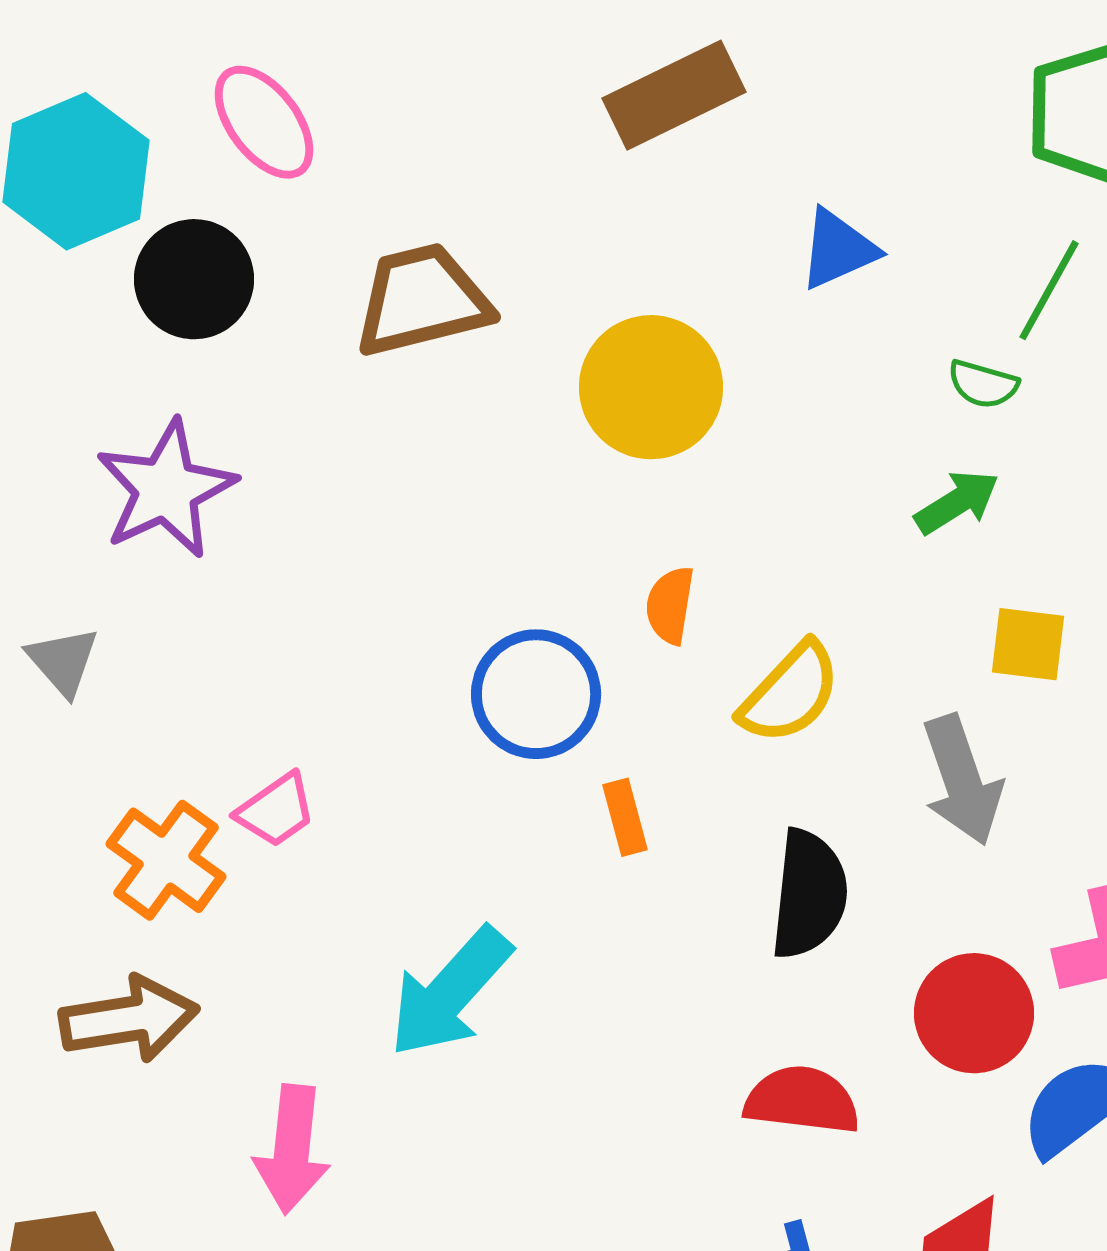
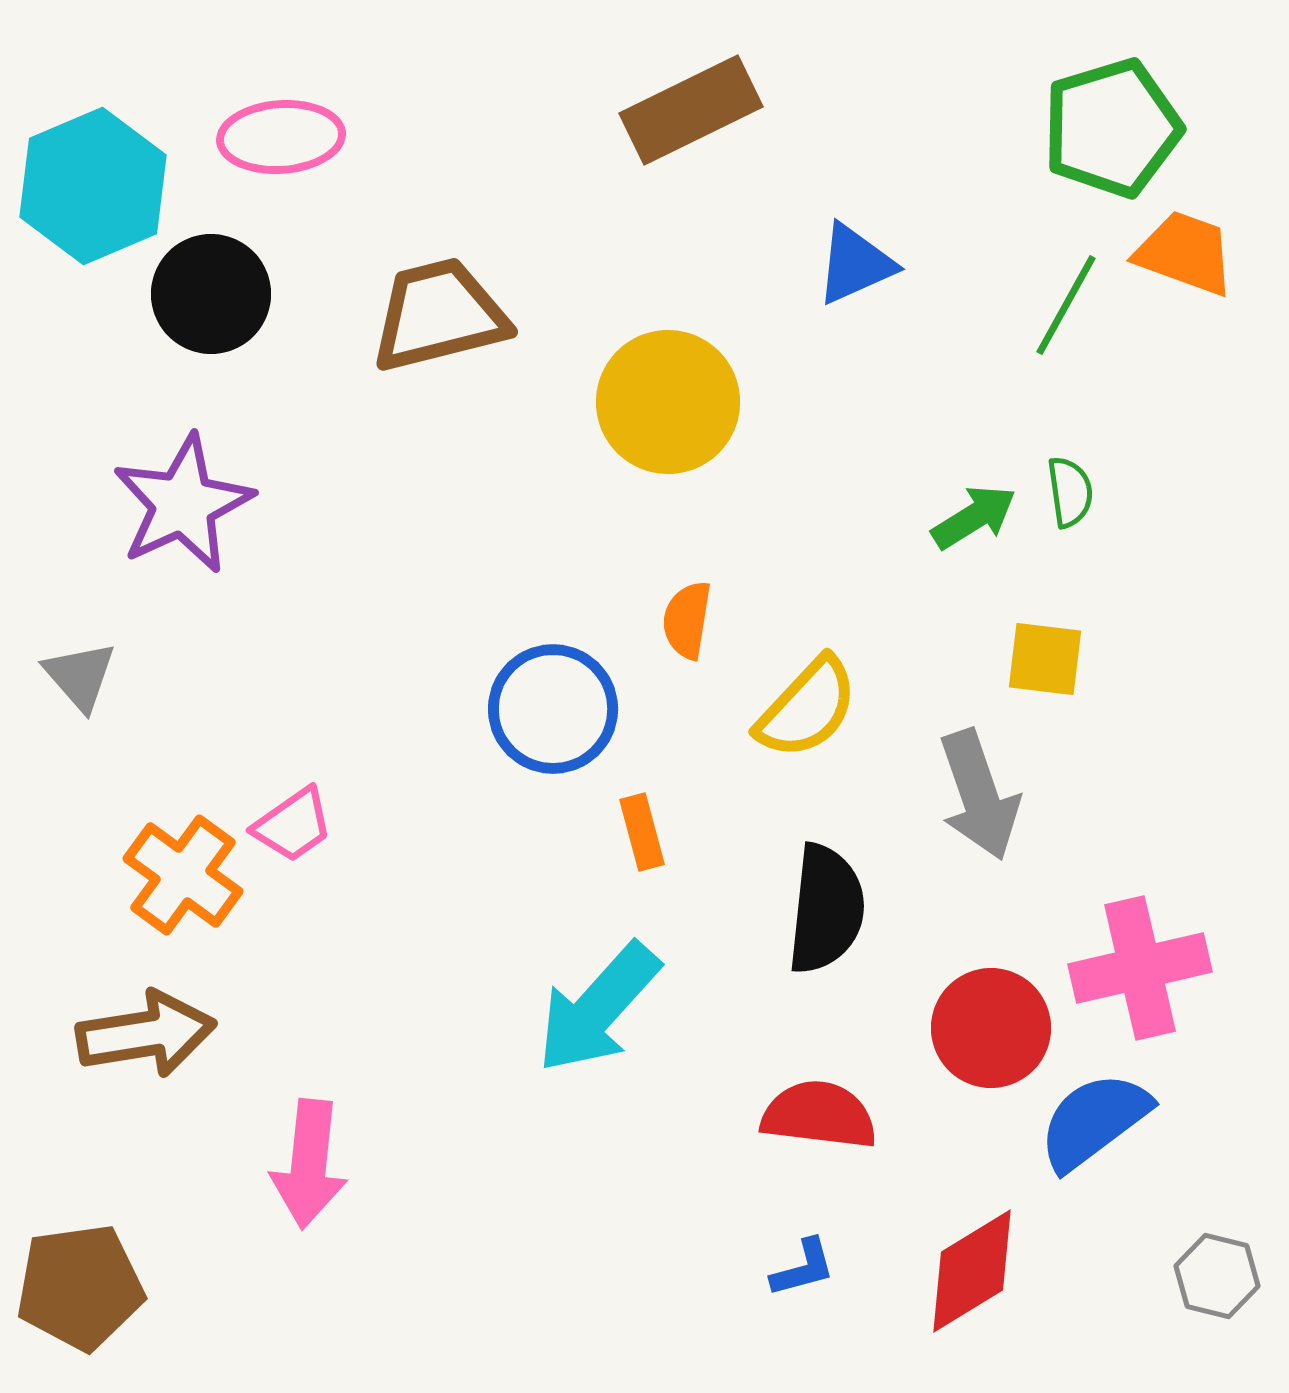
pink ellipse: (264, 122) -> (281, 137), turned -57
green semicircle: (983, 384) -> (1070, 492), moved, turned -114
cyan arrow: (450, 992) -> (598, 1008), moved

